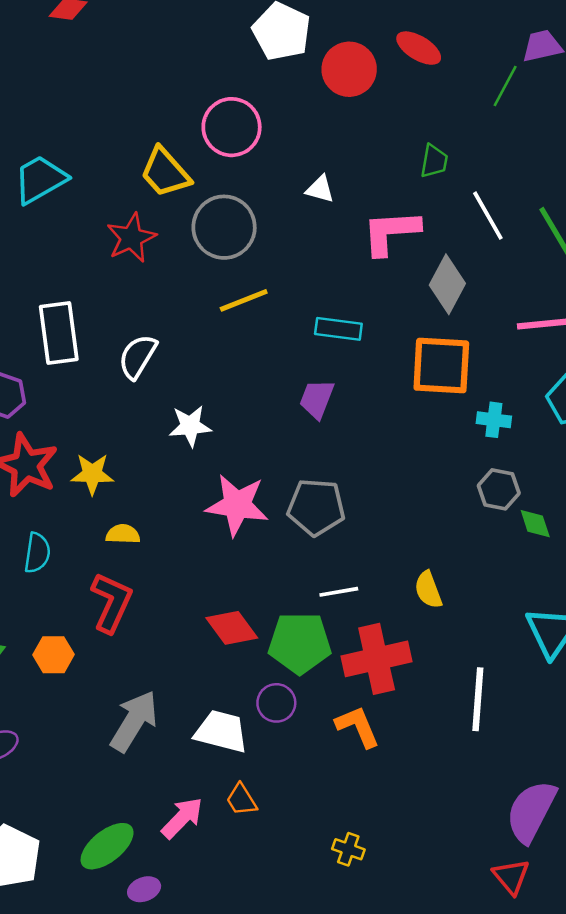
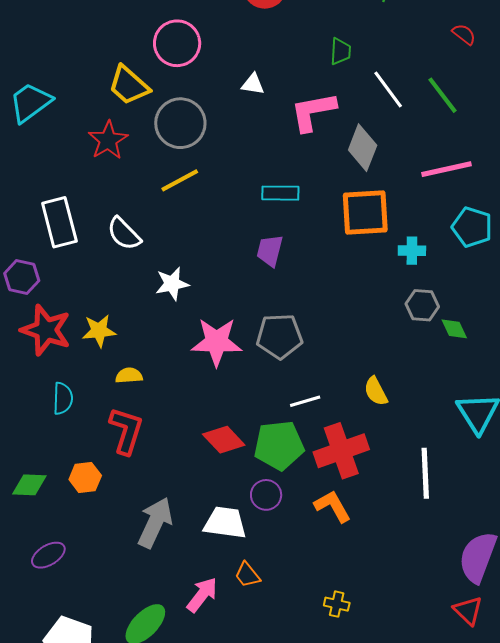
yellow line: (244, 300) -> (180, 180), moved
white semicircle: (138, 357) -> (124, 234), turned -69

